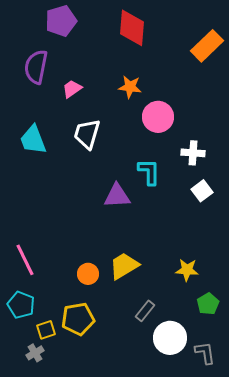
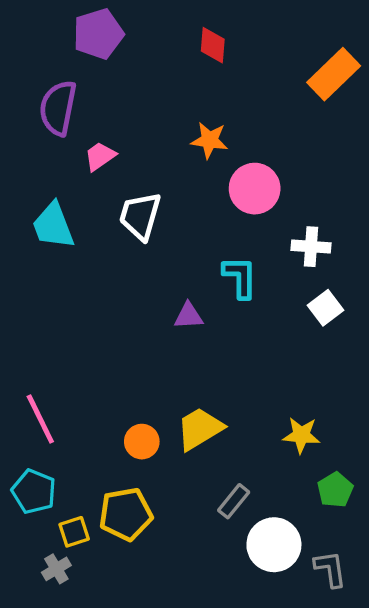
red diamond: (132, 28) -> (213, 45), size x0.6
pink trapezoid: (72, 89) -> (100, 156), moved
purple triangle: (117, 196) -> (189, 316), size x0.7

